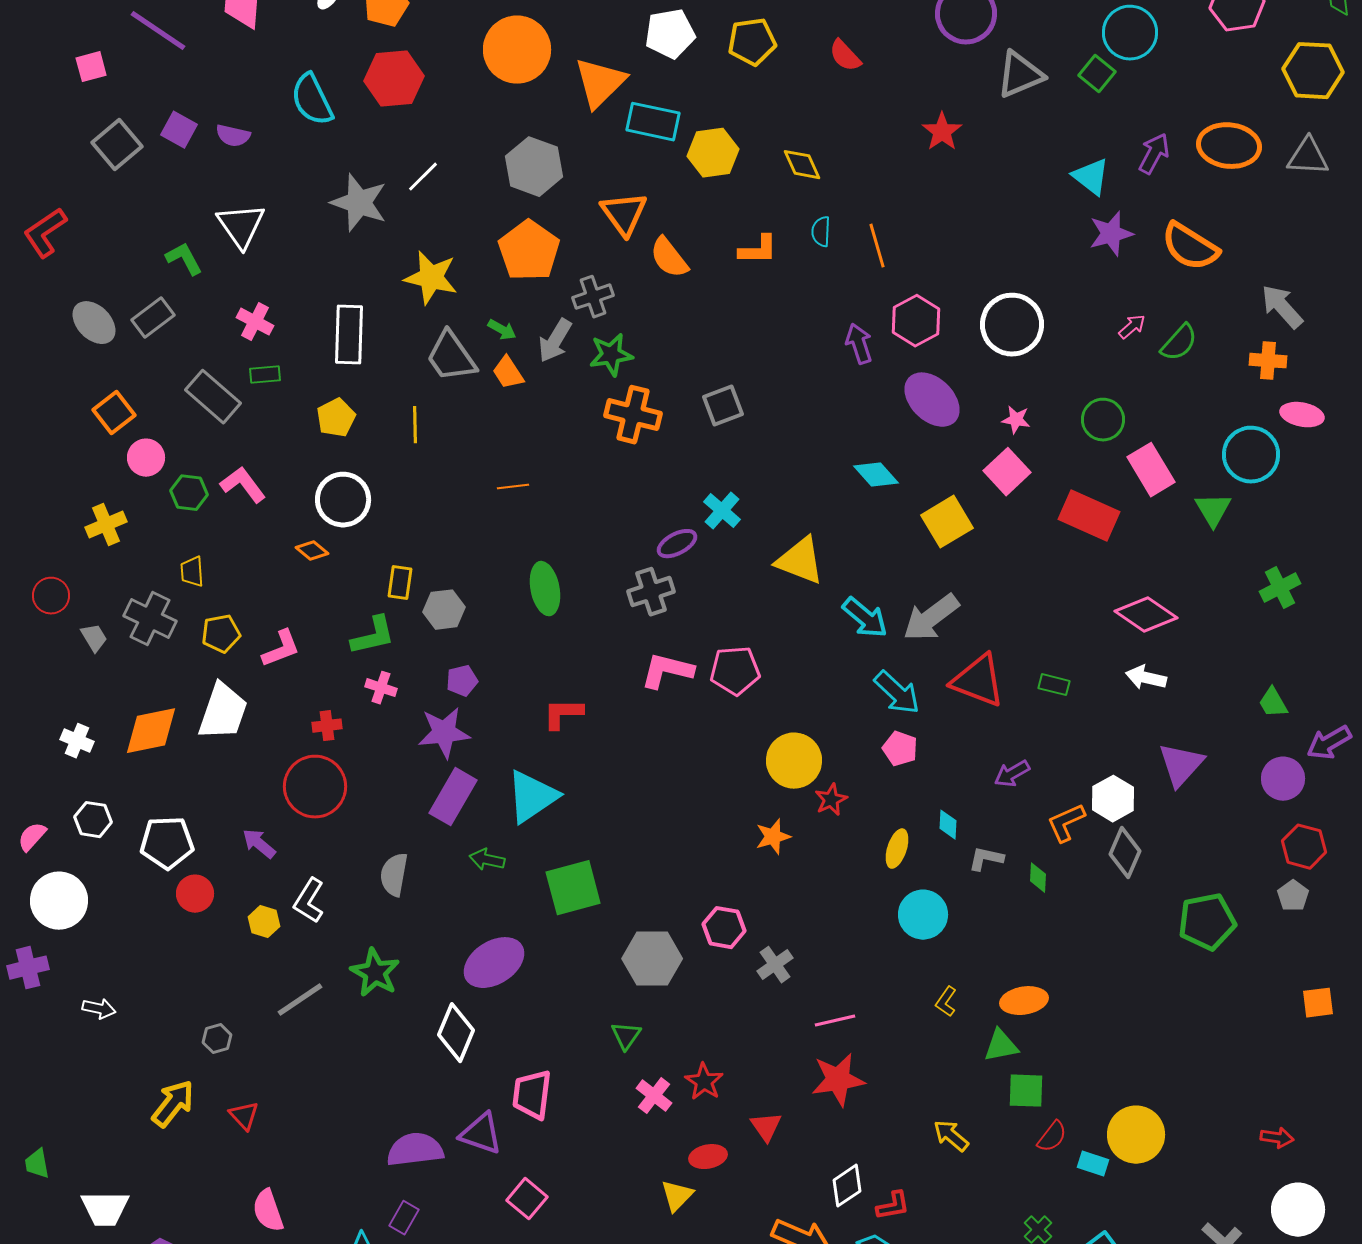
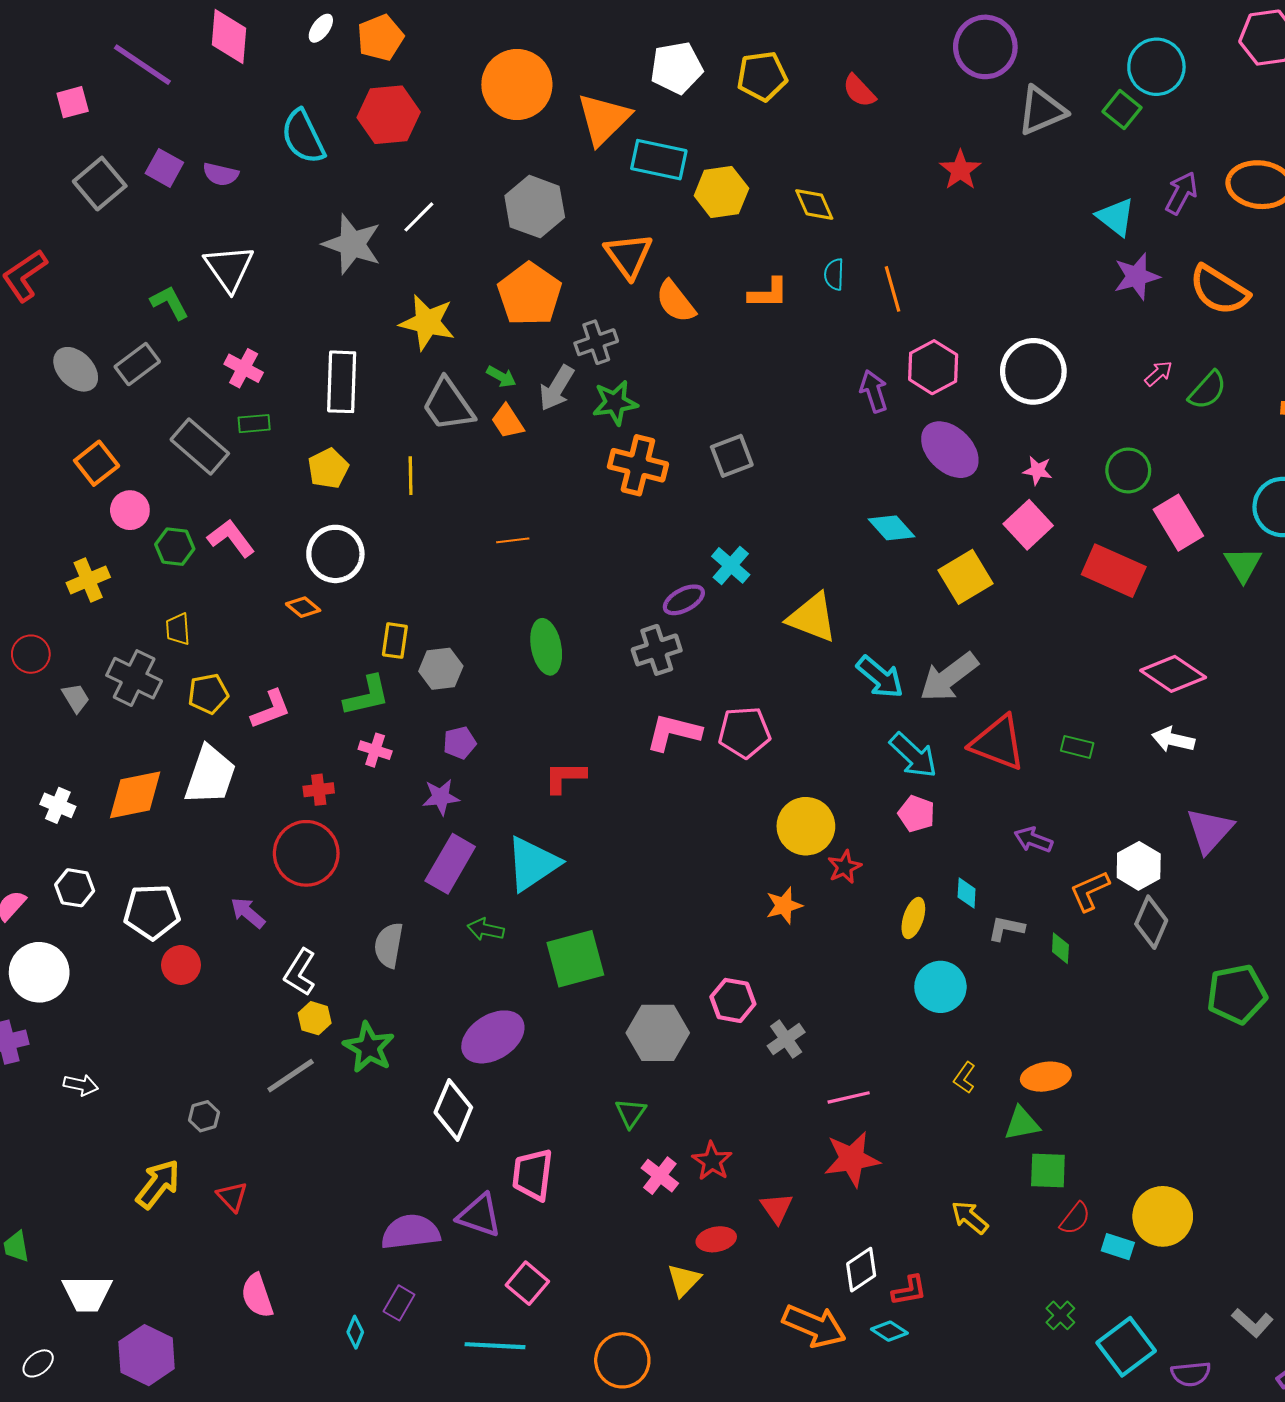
purple star: (444, 733) -> (441, 797), size x0.7
purple arrow: (1012, 774) -> (1033, 840), turned 51
yellow hexagon: (264, 922) -> (315, 1018), moved

